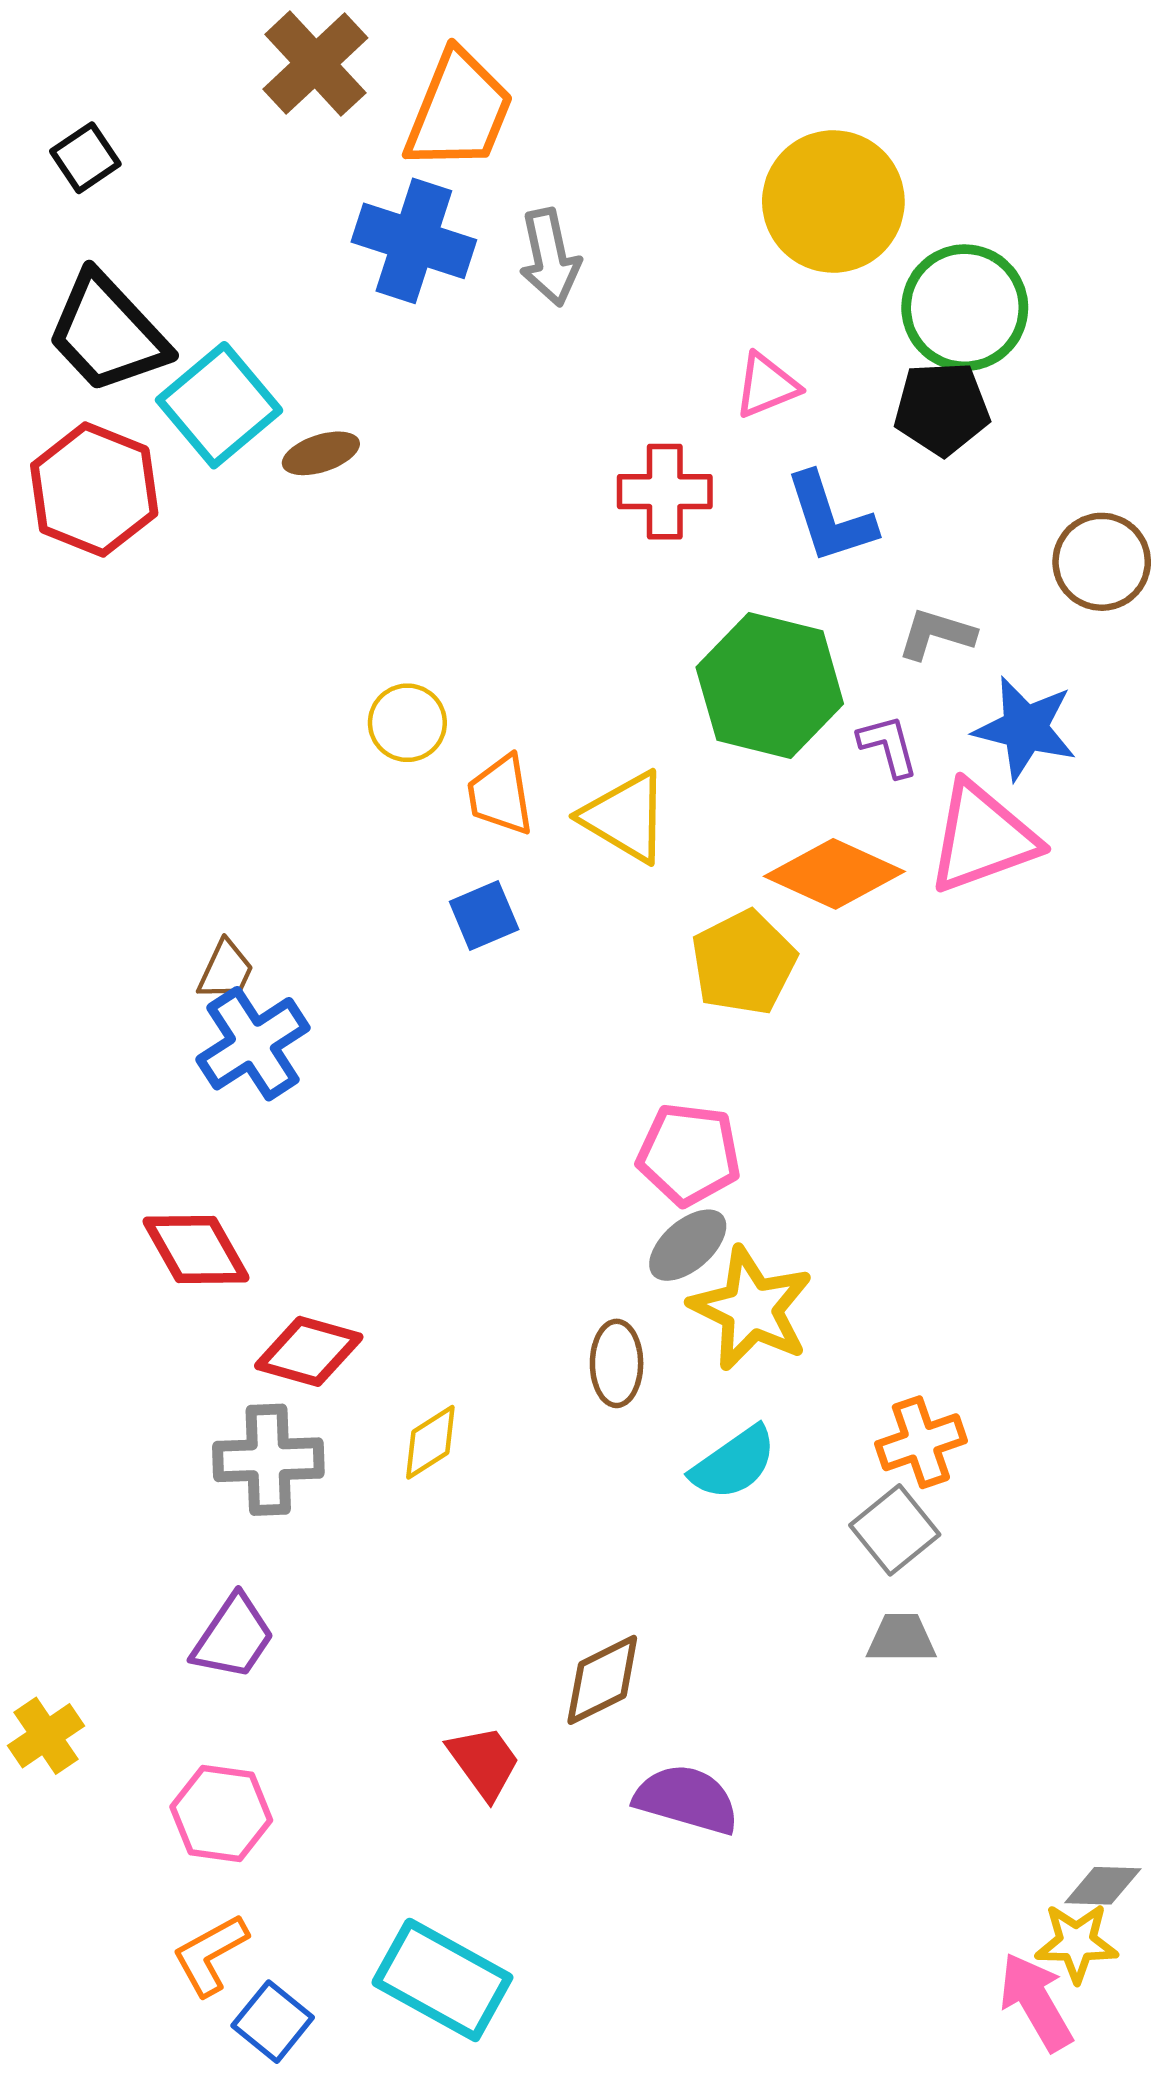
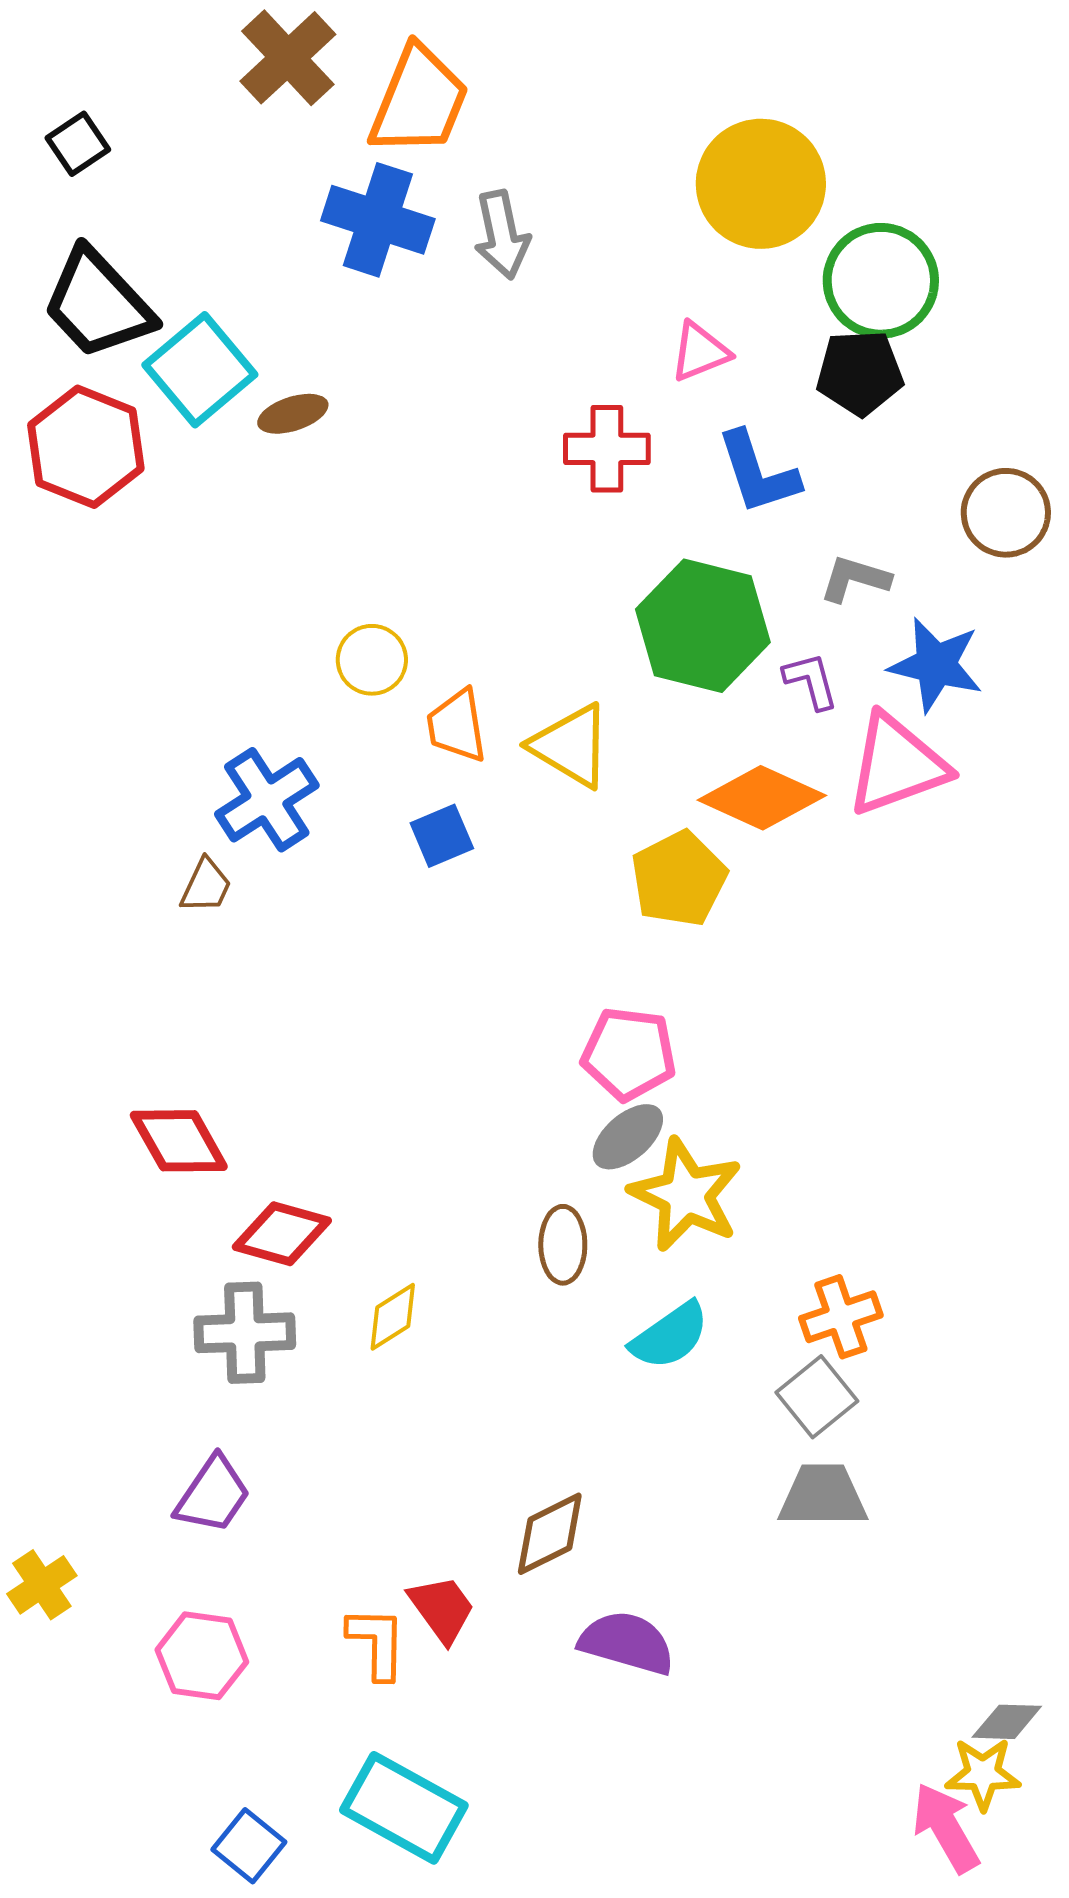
blue cross: (253, 1044) -> (267, 800), moved
gray trapezoid: (901, 1638) -> (823, 1496), size x1.4
orange L-shape: (210, 1955) -> (377, 1643), moved, turned 120

